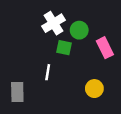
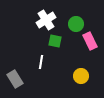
green circle: (79, 30) -> (76, 24), moved
gray rectangle: (17, 92) -> (15, 79), turned -30

